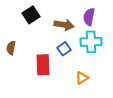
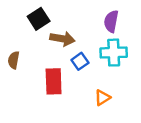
brown arrow: (64, 25) -> (62, 39), moved

